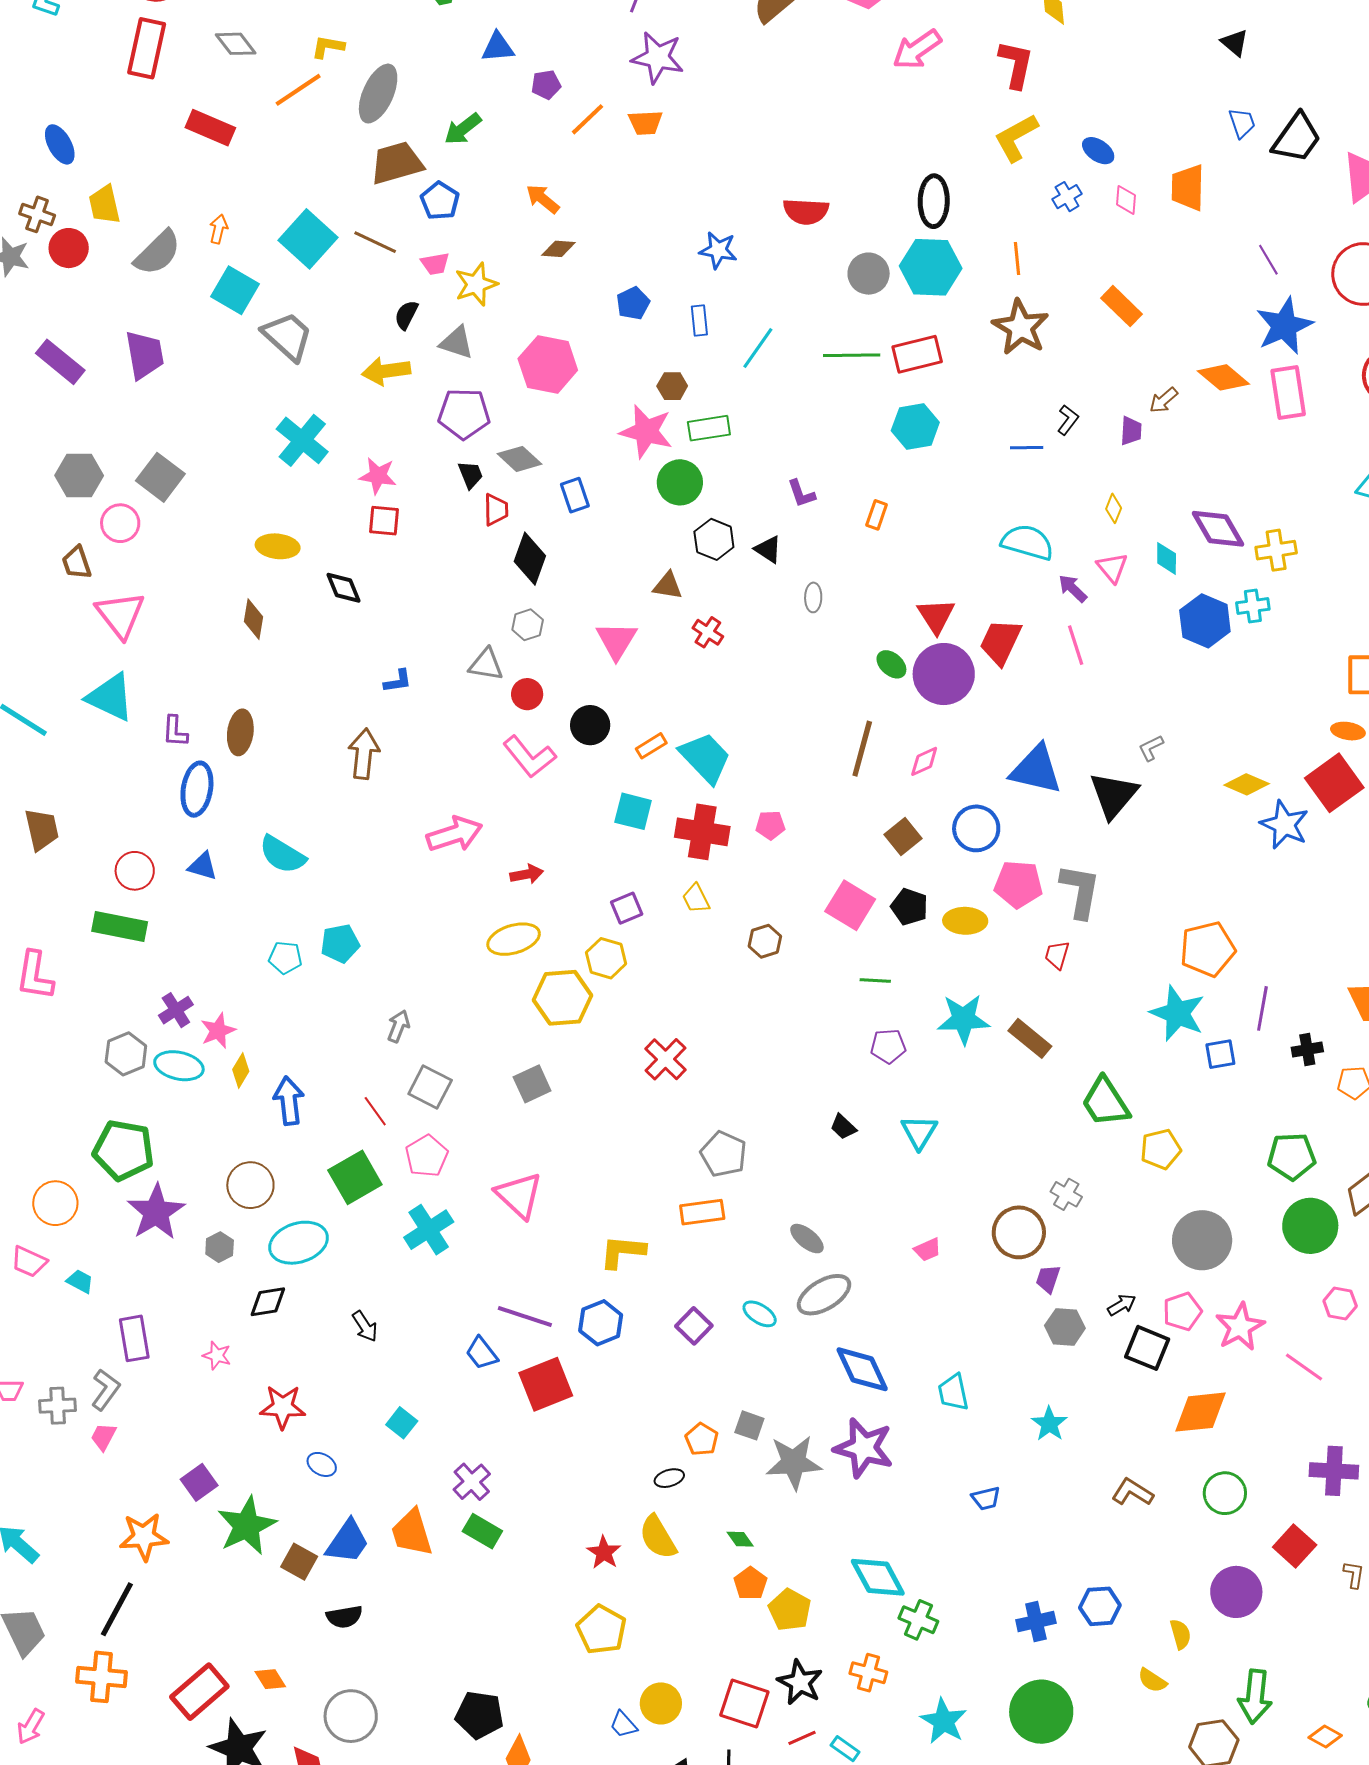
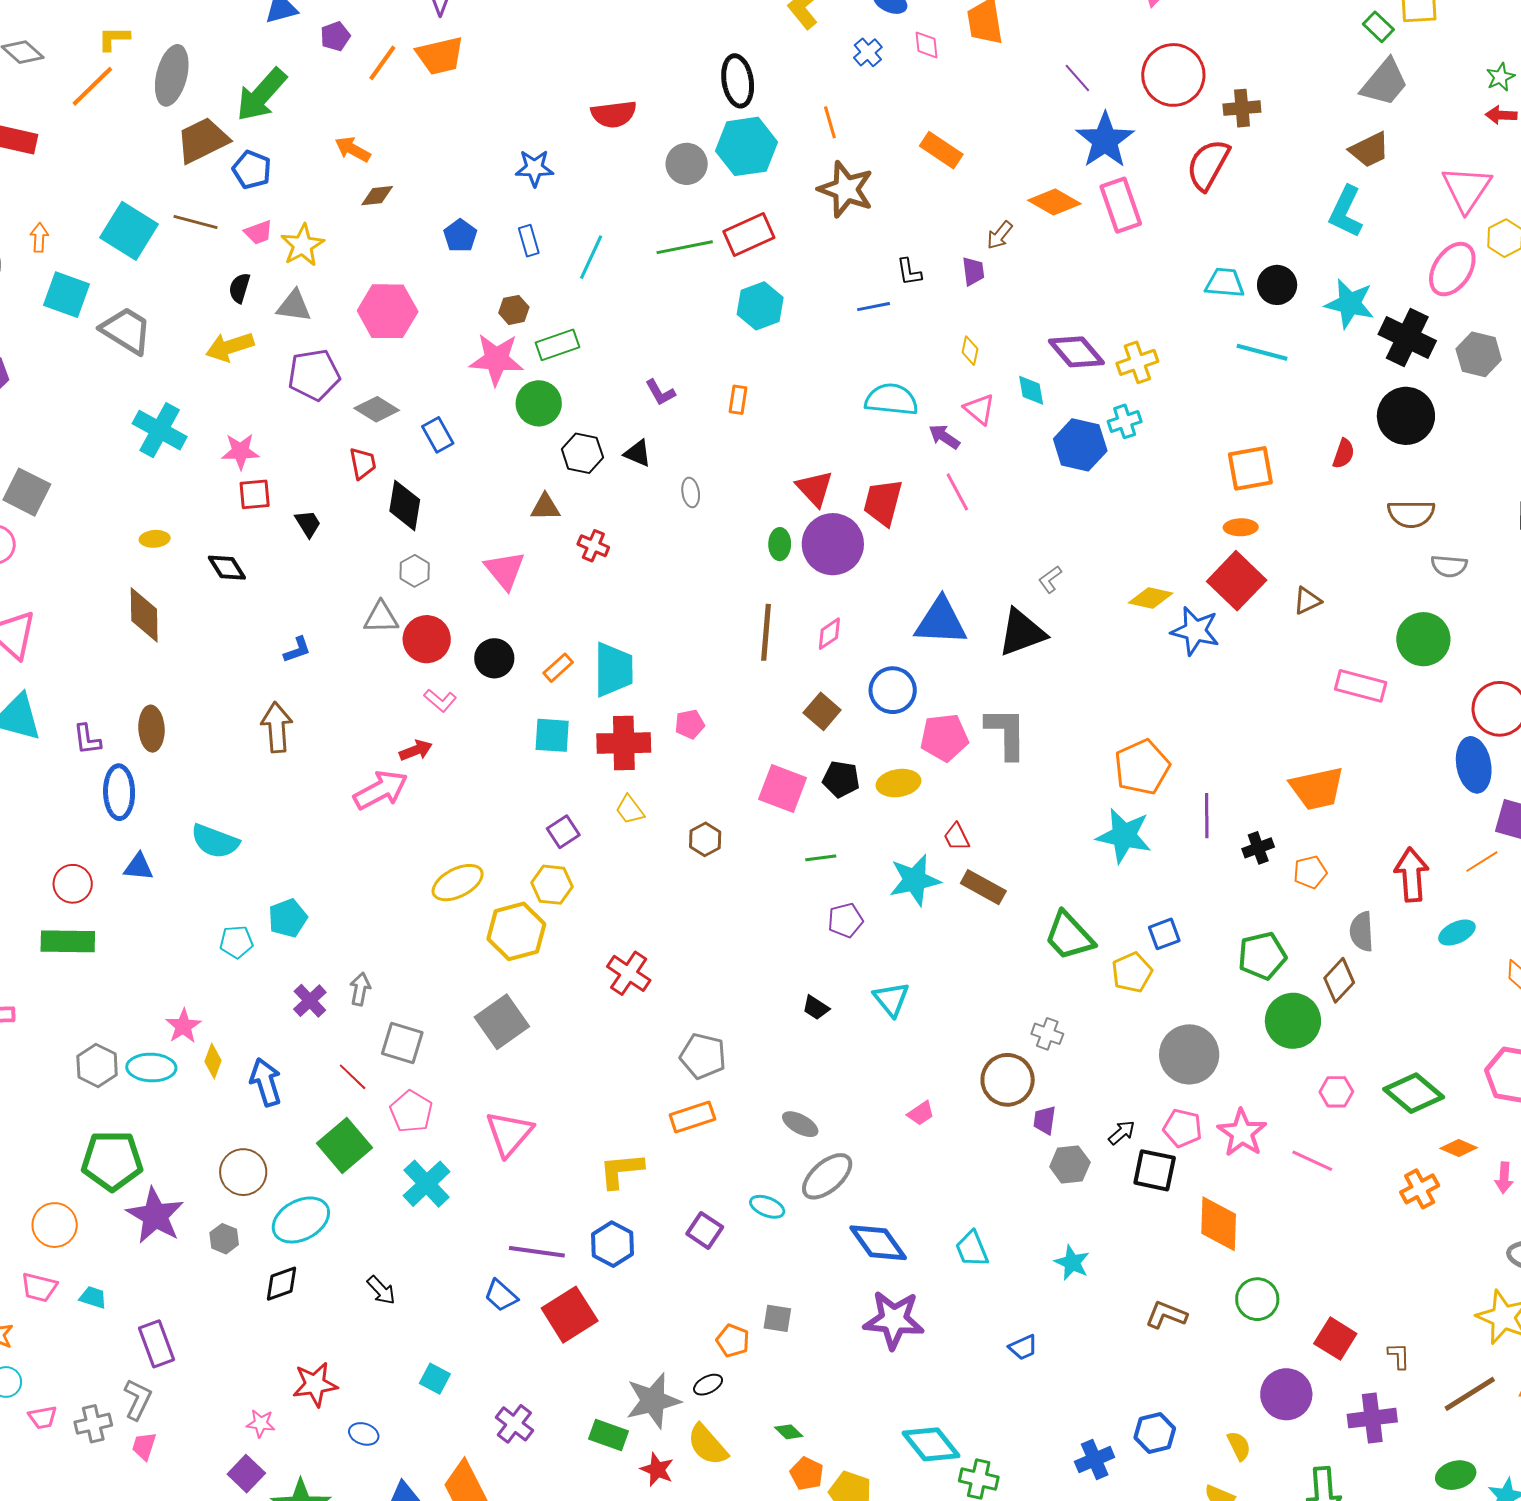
orange trapezoid: (646, 123) -> (440, 56), size x1.4
green arrow: (463, 129) -> (261, 95), size x1.5
black L-shape: (1068, 420) -> (909, 272), turned 144
black trapezoid: (470, 475) -> (308, 524), moved
yellow ellipse: (278, 546) -> (155, 539), size x0.7
brown diamond: (254, 619) -> (144, 615), size x1.4
green ellipse: (891, 664) -> (780, 544), turned 60
red circle: (527, 694) -> (427, 639), size x1.5
pink L-shape: (529, 757) -> (440, 700), size x0.6
cyan trapezoid: (705, 758) -> (613, 670), turned 54
black triangle: (1114, 795) -> (1022, 633), turned 40
red arrow: (527, 874) -> (416, 750), moved
red trapezoid: (1057, 955) -> (957, 837), moved, turned -32
purple cross: (176, 1010) -> (310, 1001), moved
blue square: (1220, 1054) -> (1164, 934), moved
gray square: (532, 1084) -> (502, 1022), size x1.4
pink triangle: (519, 1195) -> (509, 1133), turned 38
pink pentagon: (1182, 1312) -> (1183, 1128), turned -30
pink star: (217, 1356) -> (261, 1423), moved
orange diamond: (1201, 1412) -> (1219, 1224), turned -72
gray star: (794, 1462) -> (653, 1401), moved
purple cross: (1334, 1471) -> (1372, 1418), moved
green rectangle: (482, 1531) -> (608, 1435), moved

